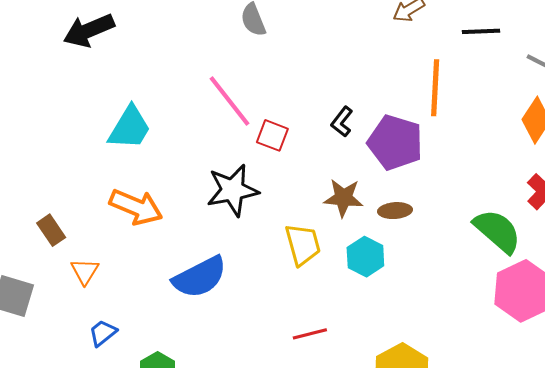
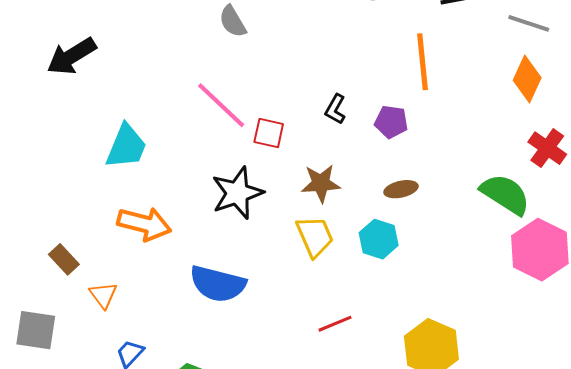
purple pentagon: (395, 143) -> (391, 122), size x0.6
brown star: (343, 198) -> (321, 183), moved
blue semicircle: (200, 277) -> (218, 284), turned 50

